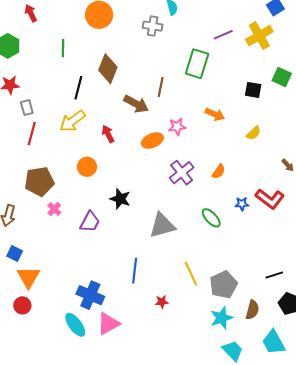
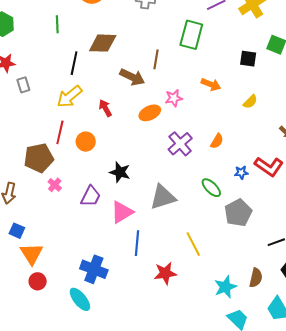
brown diamond: (108, 69) -> (103, 43), turned 72
red line: (32, 133) -> (60, 132), moved
gray pentagon: (223, 285) -> (238, 213), moved
red star: (162, 302) -> (165, 273), size x1.6
red circle: (22, 305) -> (38, 281), moved
pink triangle: (108, 324) -> (122, 212), moved

